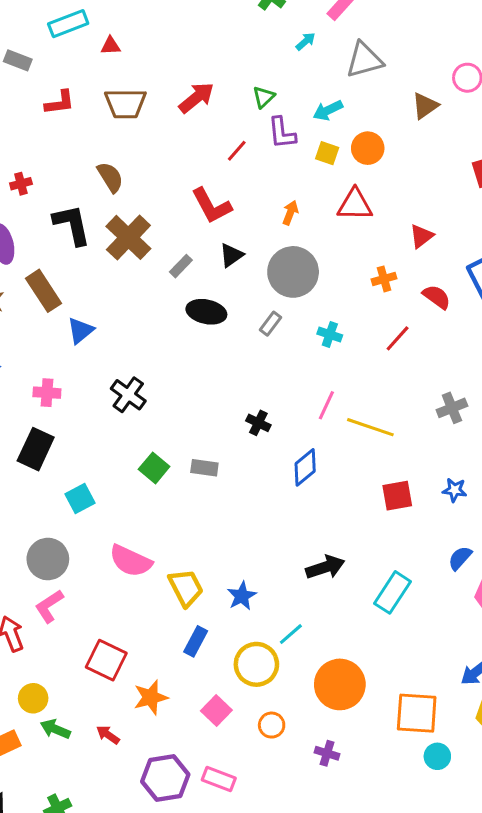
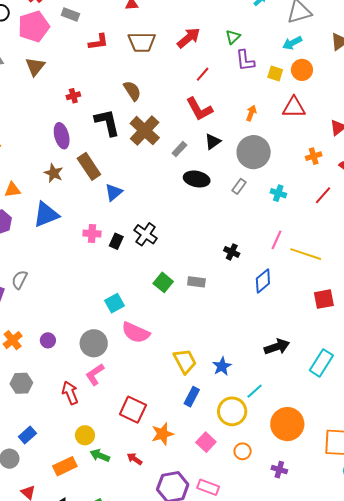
cyan arrow: (328, 110) -> (292, 43), moved
red line: (237, 151) -> (203, 74), moved
black rectangle: (36, 449) -> (116, 241), moved, size x0.6
pink semicircle: (131, 561) -> (136, 333), moved

